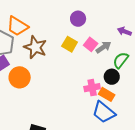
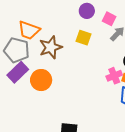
pink square: (91, 44) -> (109, 19), moved
brown star: (35, 47) -> (51, 47), turned -30

